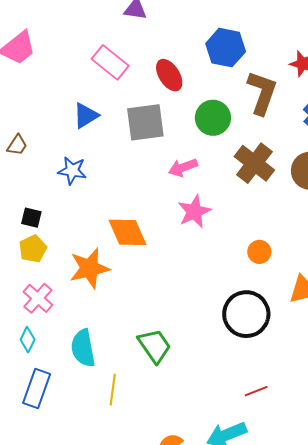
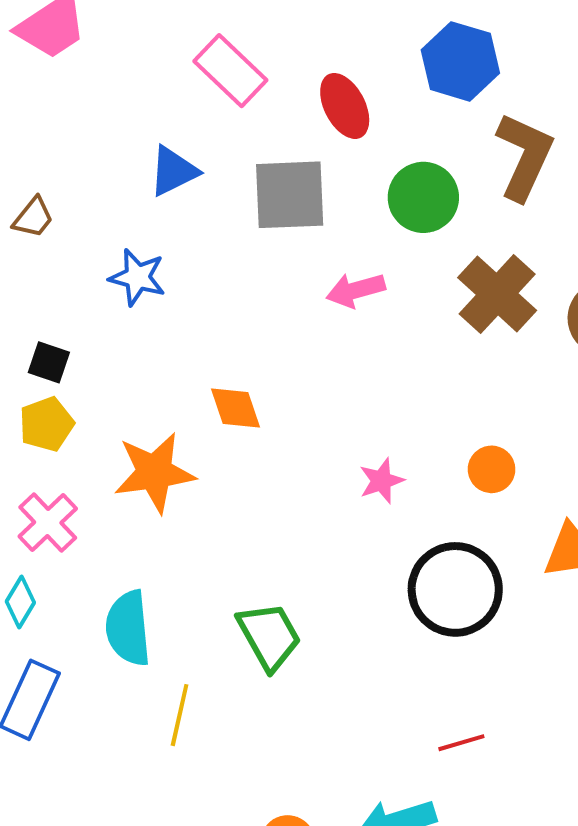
pink star: (194, 212) -> (381, 481), moved, size x0.7
orange diamond: (127, 232) -> (235, 408), size x0.7

